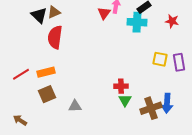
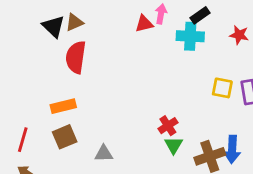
red triangle: (104, 13) -> (144, 24), turned 40
red line: (21, 74) -> (23, 140), moved, turned -42
red cross: (121, 86) -> (168, 126), turned -32

